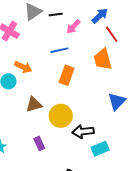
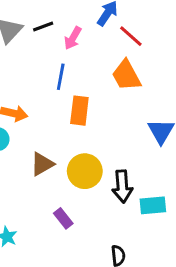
blue line: (59, 50) -> (61, 77), turned -54
black arrow: (83, 132) -> (122, 186), turned -75
cyan rectangle: (100, 149) -> (153, 205), turned 30

